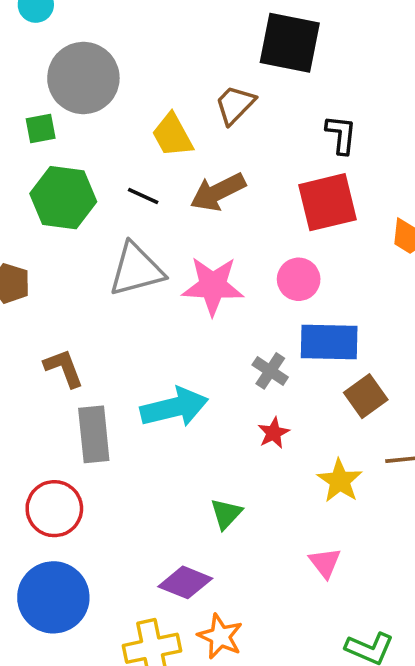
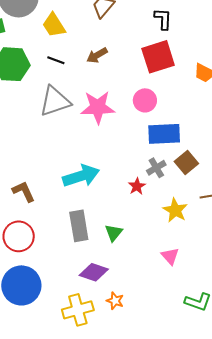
yellow trapezoid: (172, 135) -> (54, 25), moved
brown arrow: (218, 192) -> (97, 55), size x0.7
brown L-shape: (64, 368) -> (24, 192), moved
gray cross: (270, 371) -> (156, 168), moved, turned 30
gray rectangle: (94, 434) -> (79, 226), moved
orange star: (220, 636) -> (115, 301), size x0.7

